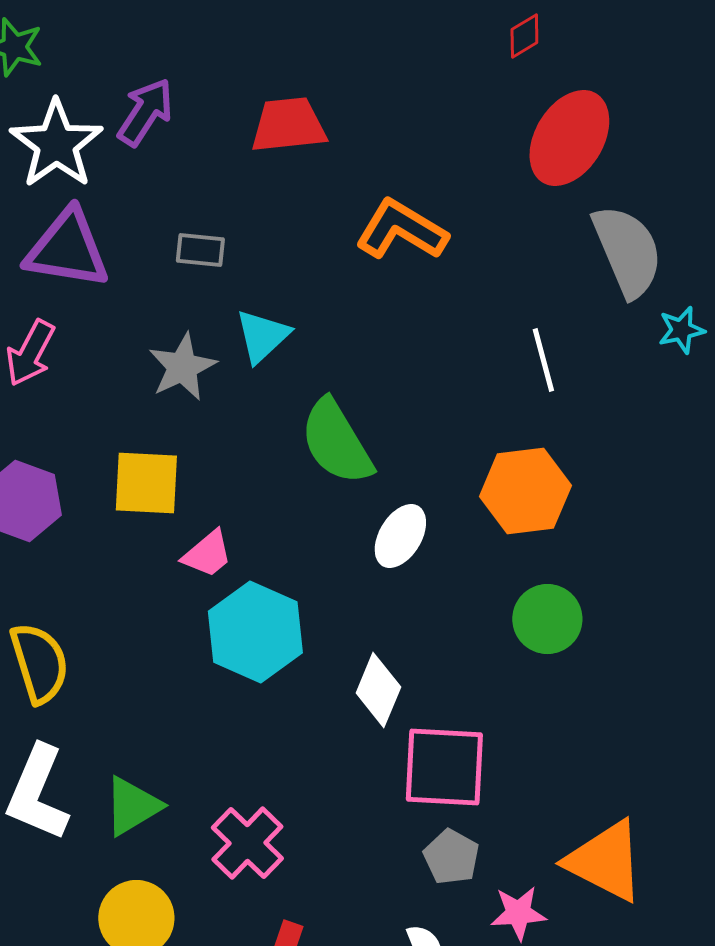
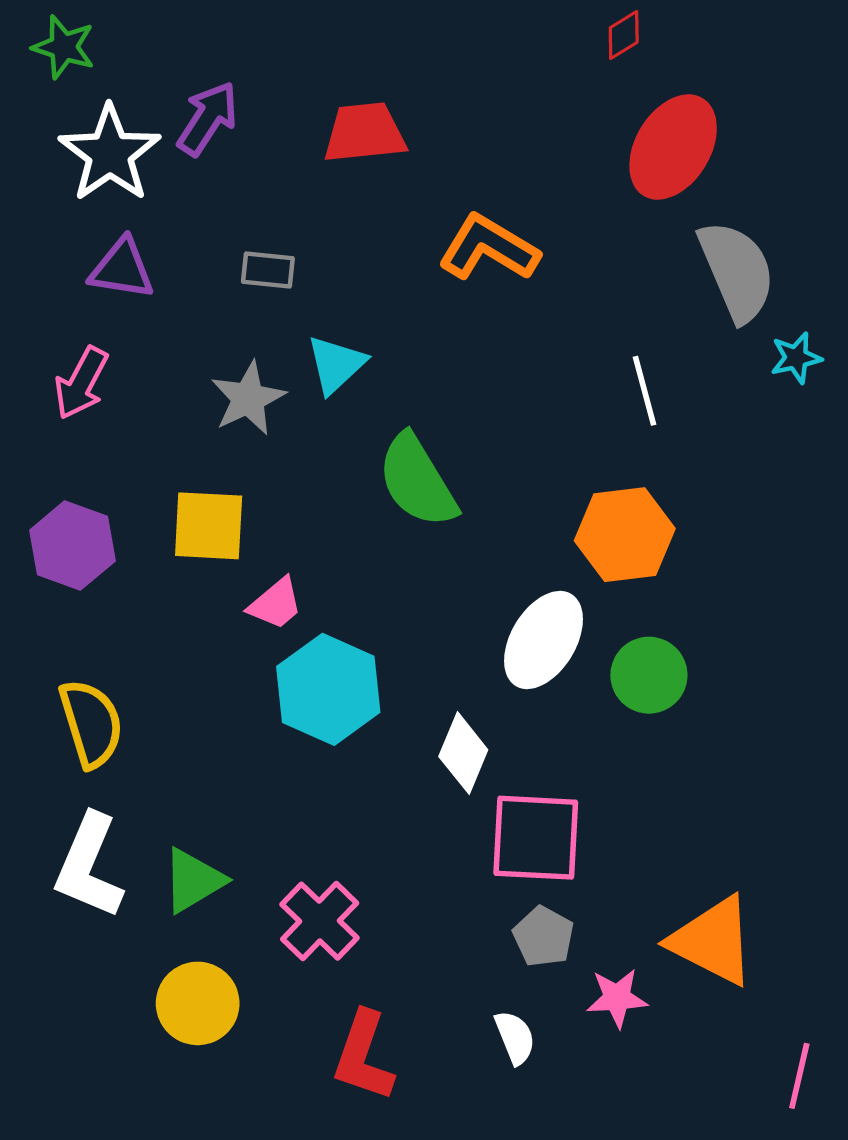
purple triangle: (67, 249) -> (122, 269), size x0.7
white ellipse: (400, 536) -> (544, 640), moved, size x1.4

